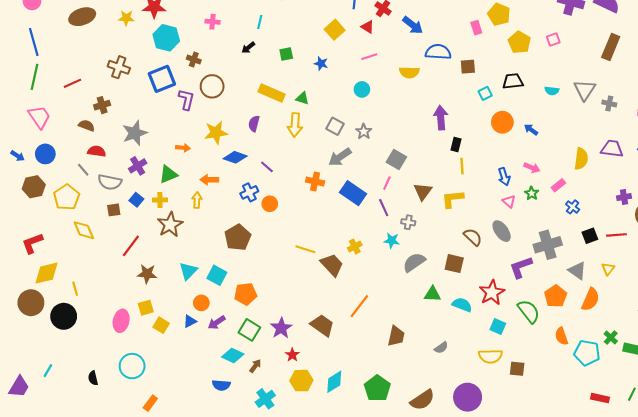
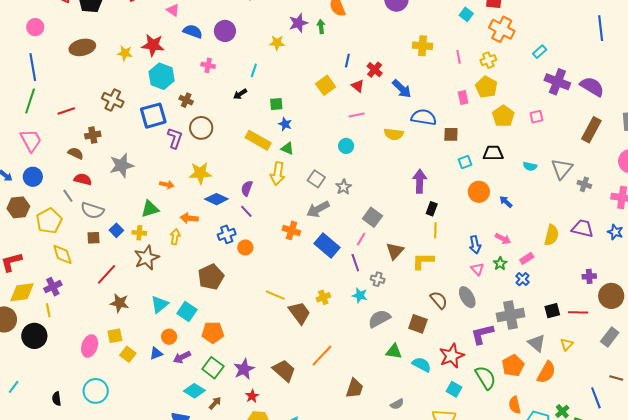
blue star: (321, 63) -> (285, 124), moved
purple semicircle: (254, 124) -> (247, 188), moved
purple cross: (138, 166) -> (53, 287), moved
blue cross: (573, 207) -> (523, 279), moved

